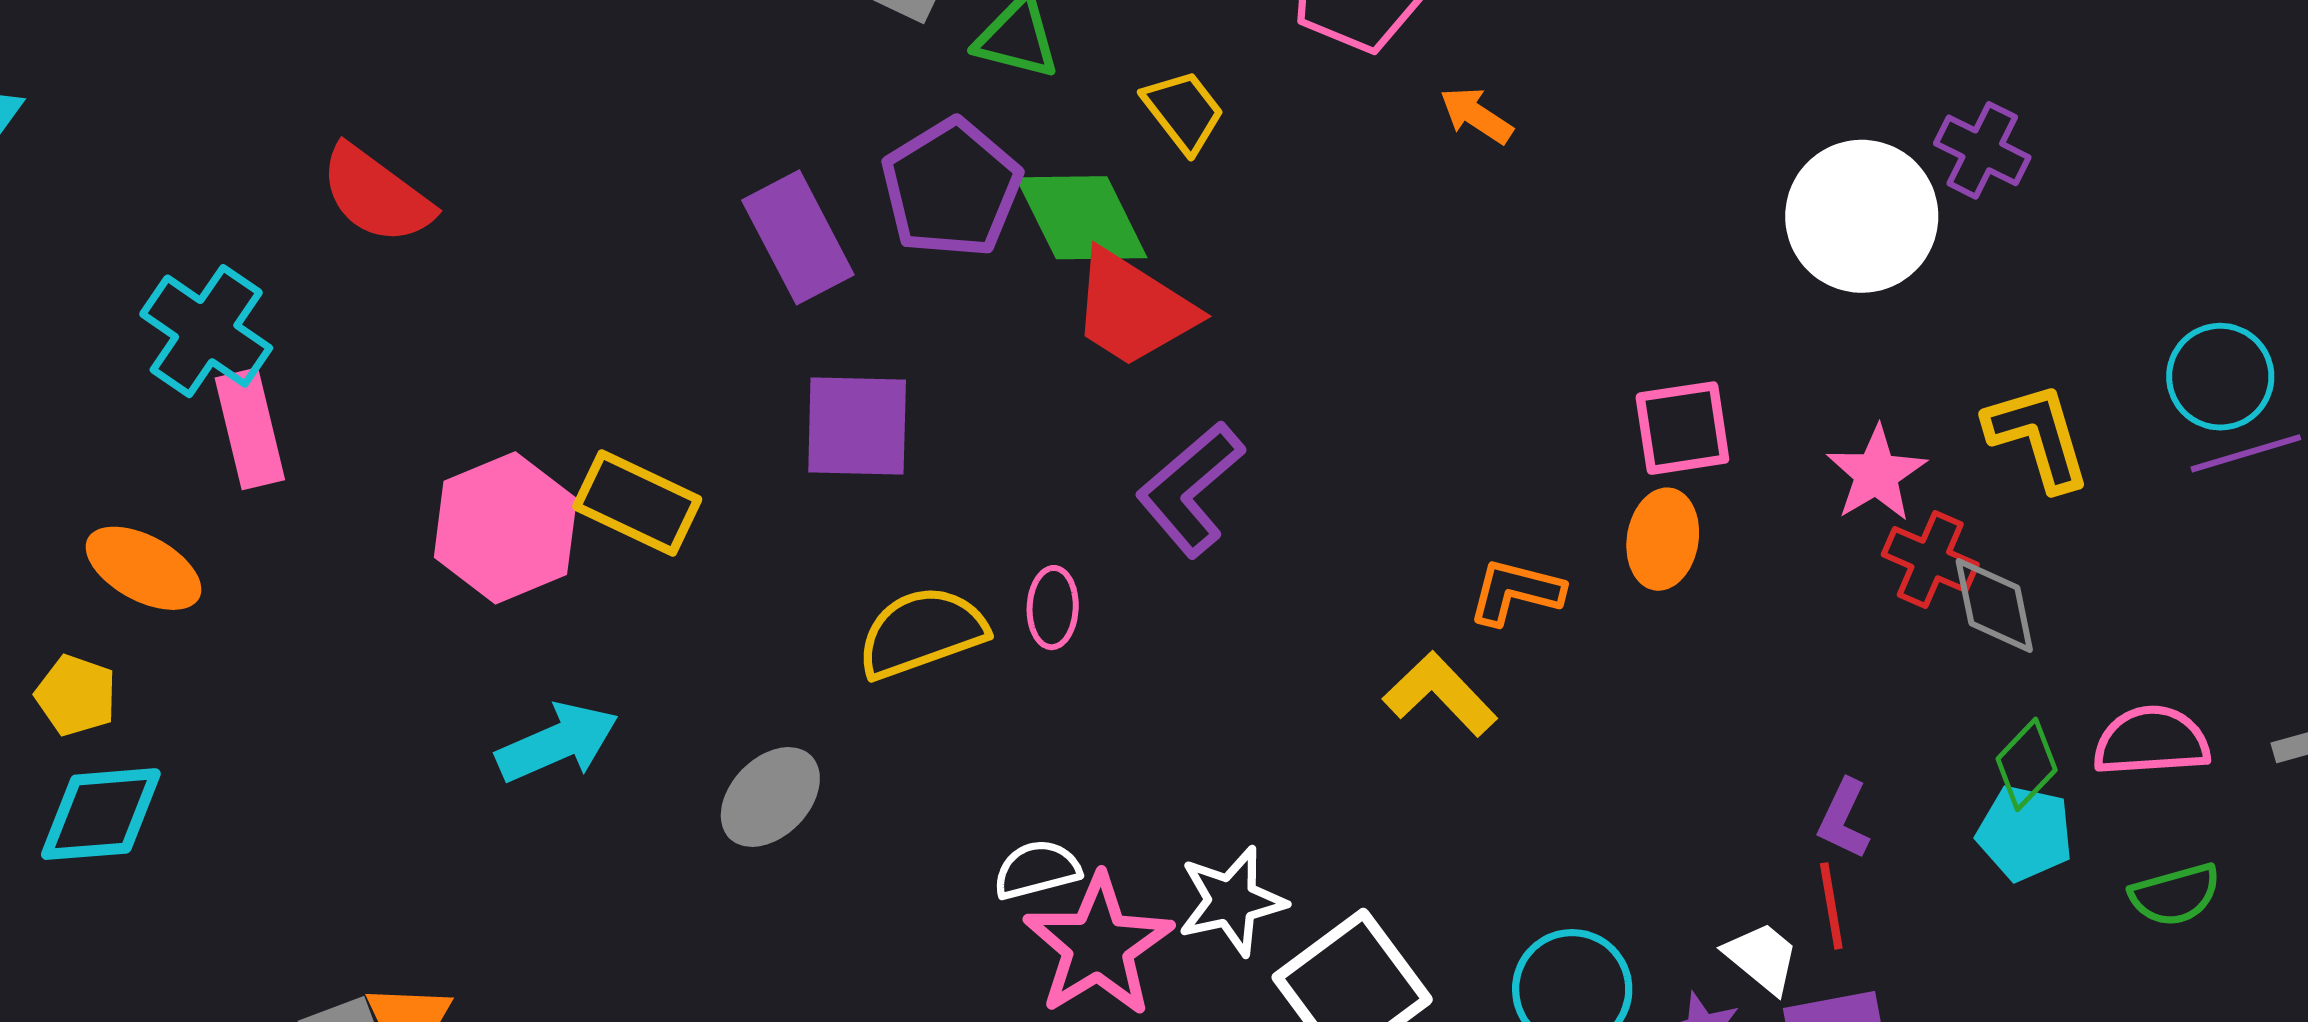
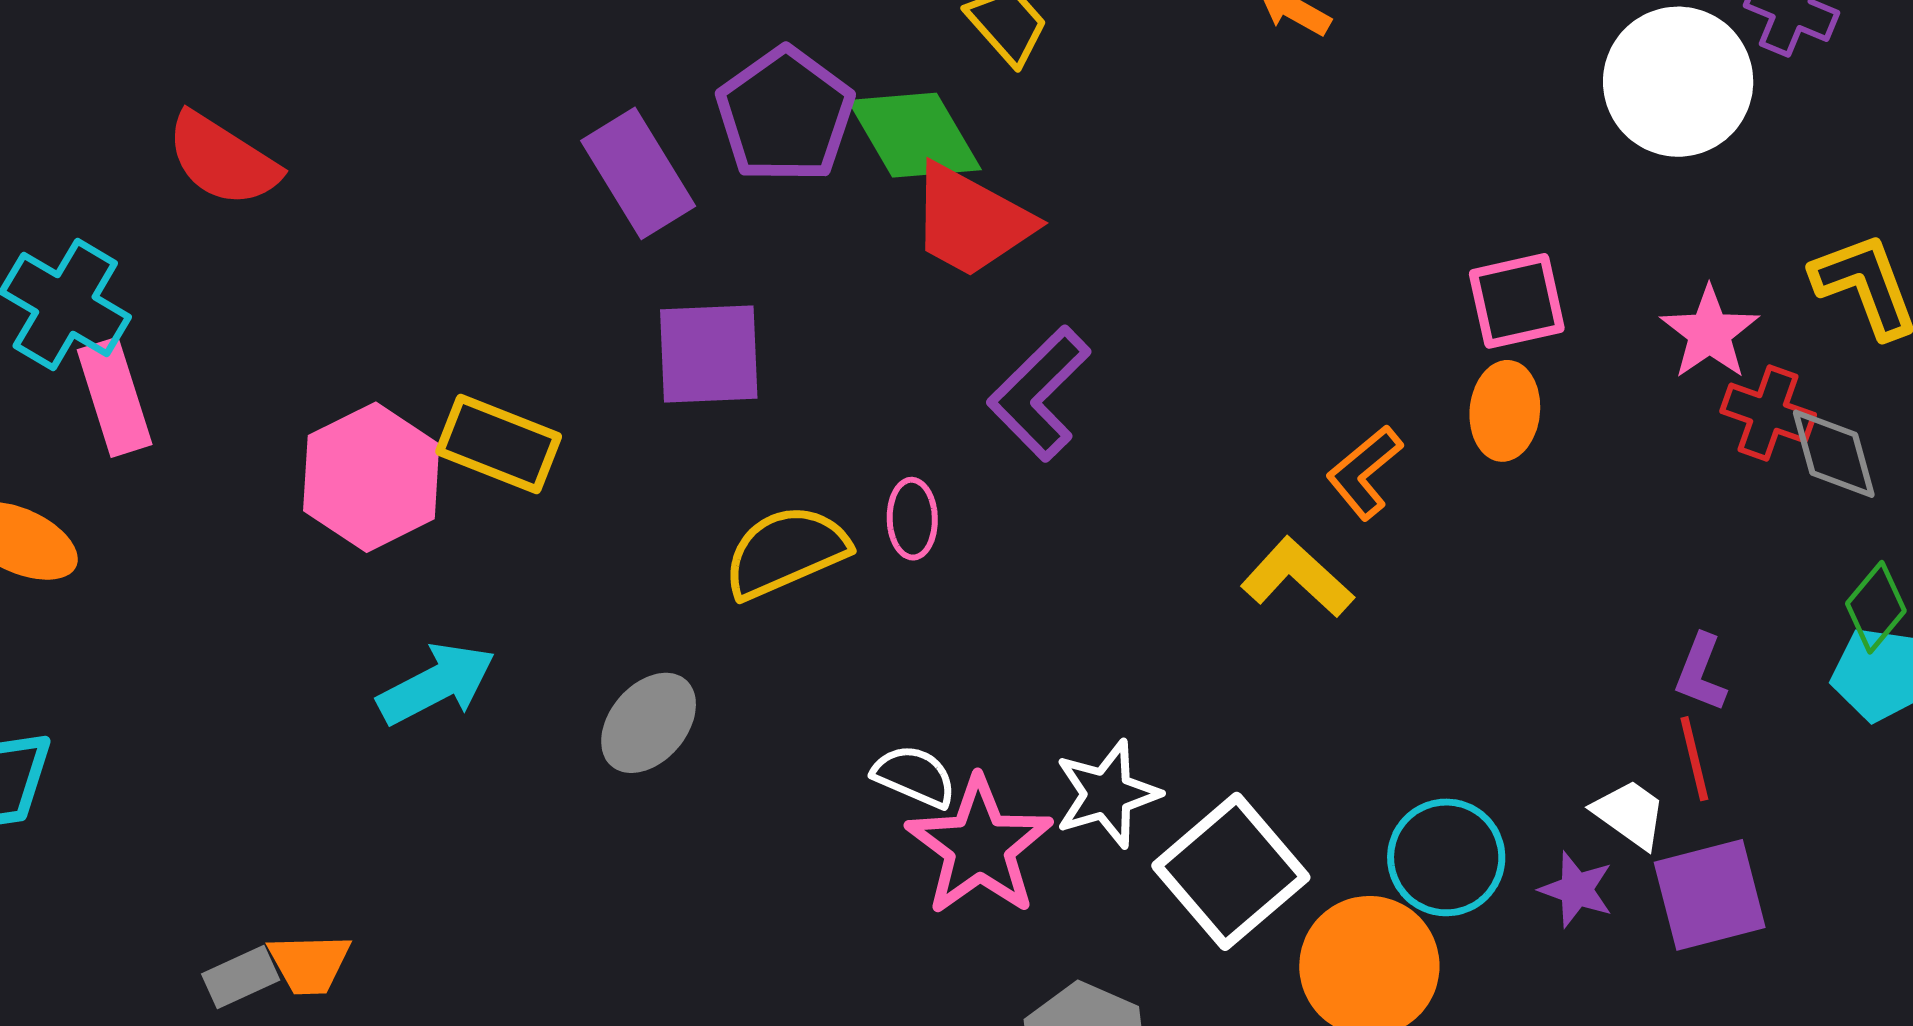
orange L-shape: (1516, 592) -> (1364, 472), turned -50
white semicircle: (1037, 870) -> (914, 776), turned 42

